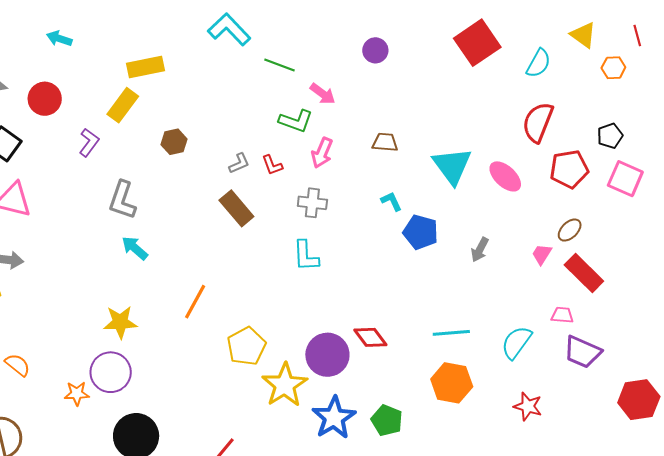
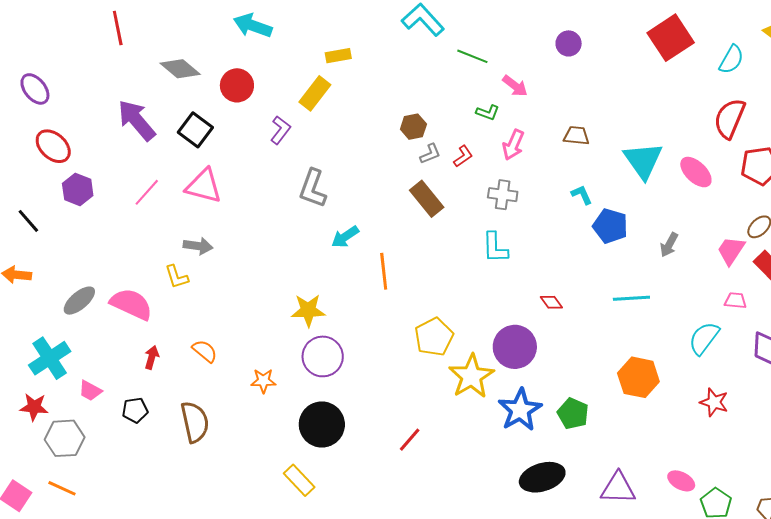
cyan arrow: (59, 39) -> (253, 26), size x1.5
yellow rectangle: (145, 67) -> (338, 56), size x0.7
green L-shape: (296, 121) -> (488, 112), size x0.7
brown hexagon: (174, 142) -> (413, 127), moved
red L-shape: (272, 165) -> (463, 156), turned -105
cyan arrow: (135, 248) -> (345, 237), moved, turned -76
pink trapezoid: (542, 254) -> (731, 250), size x1.4
orange line: (195, 302) -> (384, 271), moved, turned -36
pink trapezoid: (562, 315) -> (735, 301), moved
cyan line: (451, 333) -> (631, 298), moved
red diamond: (370, 337) -> (551, 302), moved, size x0.7
purple circle: (111, 372) -> (323, 356), moved

